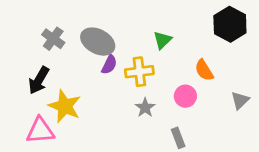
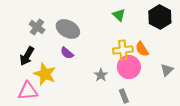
green triangle: (162, 40) -> (119, 15), moved, turned -32
purple semicircle: (109, 65) -> (67, 53), moved, turned 104
yellow cross: (139, 72) -> (123, 50), moved
pink circle: (185, 96) -> (129, 67), size x1.5

